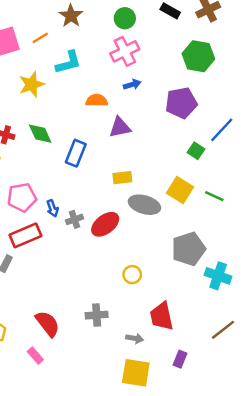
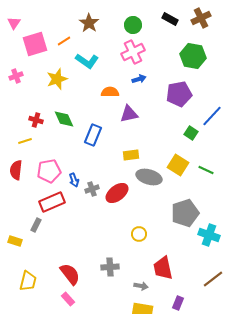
cyan L-shape: (68, 62) -> (87, 61), turned 50
pink rectangle: (35, 356) -> (68, 299), moved

